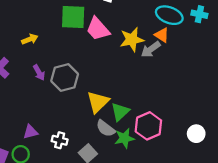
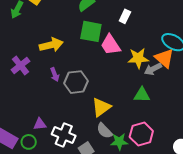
orange triangle: (162, 35) -> (164, 58), size x1.5
yellow arrow: (30, 39) -> (51, 45), size x1.6
green triangle: (120, 112) -> (142, 95), moved, turned 36
white cross: (60, 140) -> (64, 135), size x1.6

